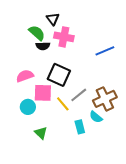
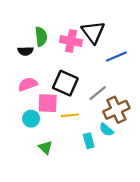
black triangle: (53, 19) -> (93, 32), moved, size x1.6
green semicircle: (37, 33) -> (41, 37), turned 42
black semicircle: (43, 46) -> (25, 51), moved
gray line: (79, 95) -> (98, 93), moved
yellow line: (63, 104) -> (70, 115), turned -56

